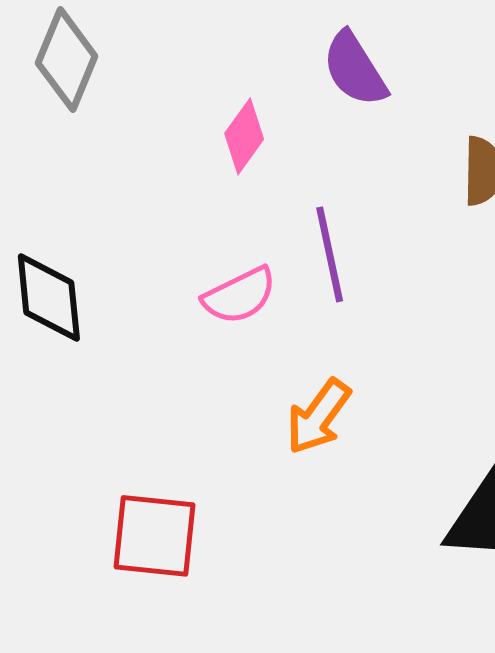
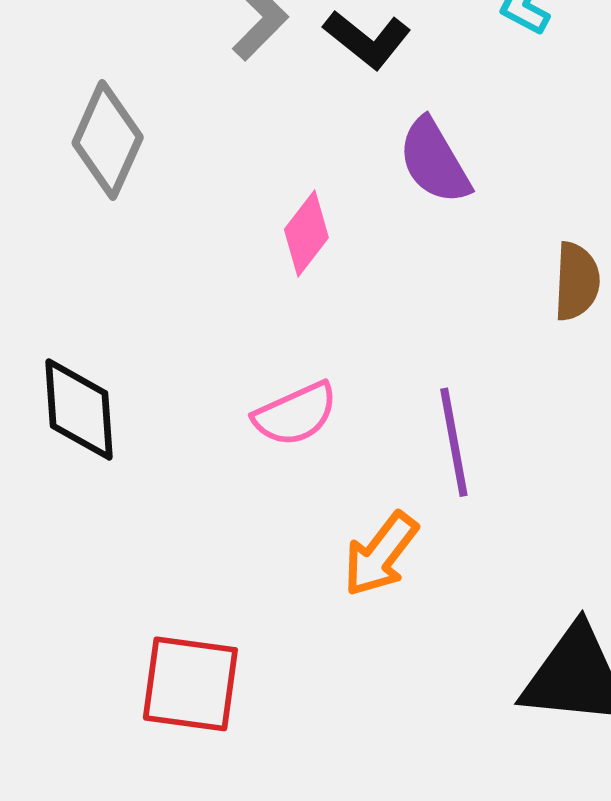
purple line: (330, 254) -> (454, 442), moved

